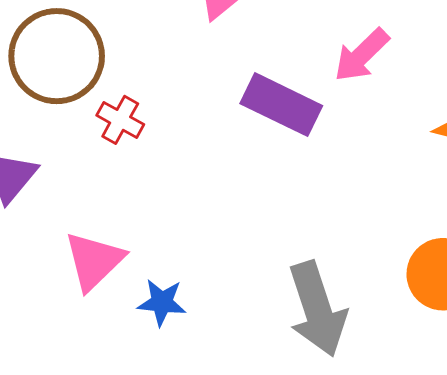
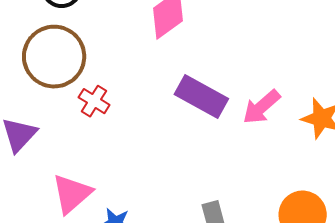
pink arrow: (362, 55) -> (262, 107), moved

